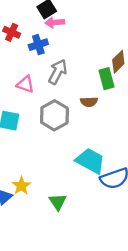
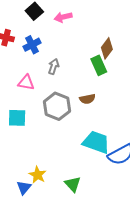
pink arrow: (55, 22) -> (63, 17), moved
gray arrow: (58, 72) -> (54, 66), size x0.7
brown semicircle: (89, 102) -> (87, 99), moved

